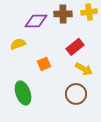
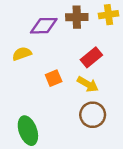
yellow arrow: (84, 69) -> (88, 84), moved
green ellipse: (23, 93) -> (28, 131), moved

